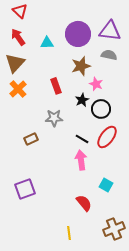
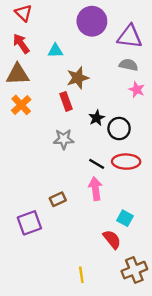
purple circle: (78, 34) -> (92, 21), moved
brown triangle: (15, 63) -> (18, 74), turned 45
brown star: (81, 66) -> (78, 78), moved
pink star: (96, 84) -> (137, 90), moved
red ellipse: (107, 137) -> (126, 162), turned 55
brown rectangle: (31, 139) -> (58, 199), moved
red semicircle: (84, 203) -> (112, 239), moved

